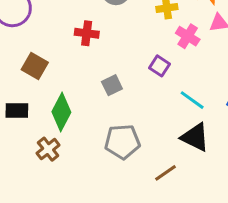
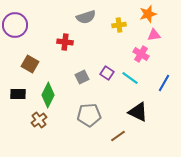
pink cross: (188, 36) -> (141, 54), moved
purple square: (159, 66) -> (107, 73), moved
cyan line: (192, 100) -> (130, 78), moved

